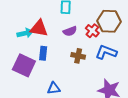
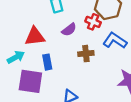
cyan arrow: (25, 33) -> (16, 57), moved
blue L-shape: (106, 52) -> (115, 41), turned 30

